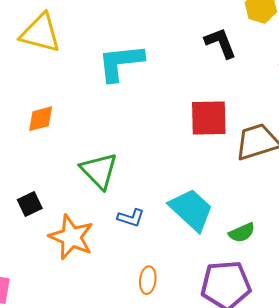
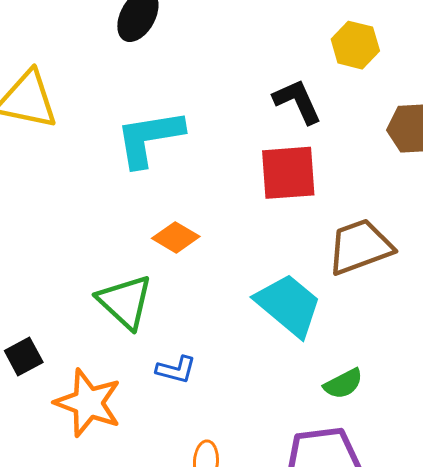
red square: (209, 118) -> (288, 173), moved
orange diamond: (41, 119) -> (176, 237), moved, turned 48
cyan trapezoid: (191, 210) -> (288, 305), moved

